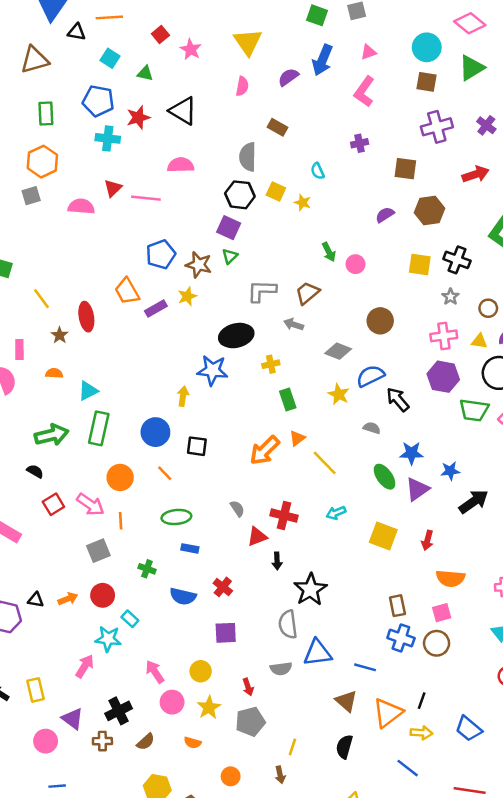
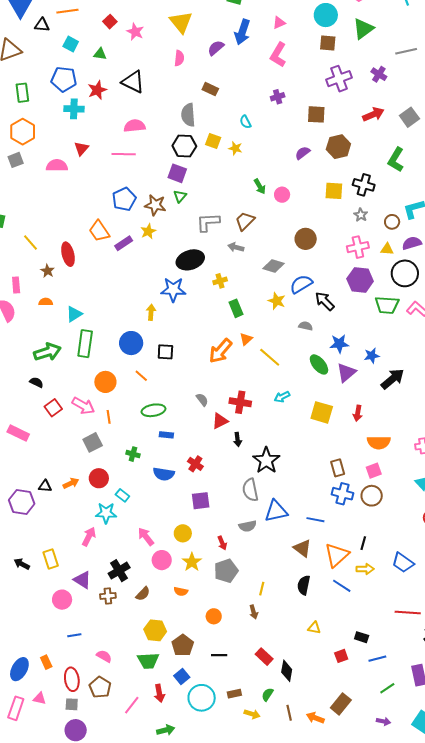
pink line: (146, 198) -> (124, 154), moved
blue line: (408, 768) -> (342, 586), moved

